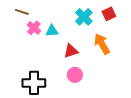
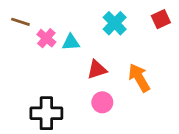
brown line: (22, 12) -> (20, 22), moved
red square: (109, 14) -> (161, 19), moved
orange arrow: (102, 44) -> (139, 78), moved

